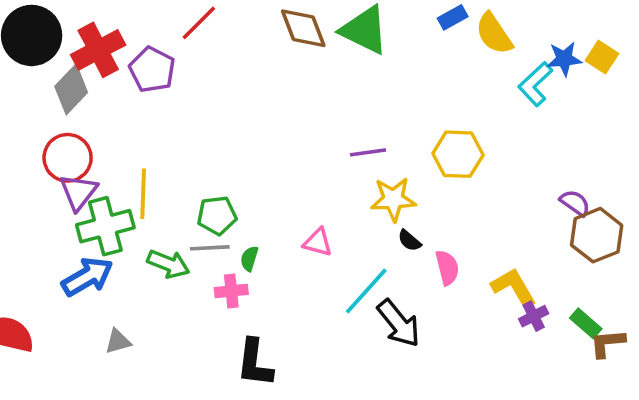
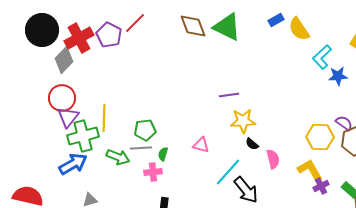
blue star: (564, 59) -> (338, 76), moved
purple pentagon: (152, 70) -> (109, 35), moved
yellow hexagon: (458, 154) -> (320, 137), moved

